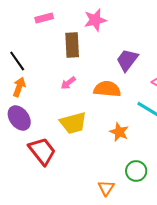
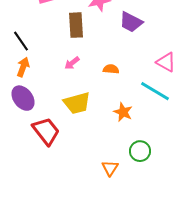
purple trapezoid: (127, 60) -> (131, 22), moved, turned -100
orange semicircle: (107, 89) -> (111, 69), size x0.6

